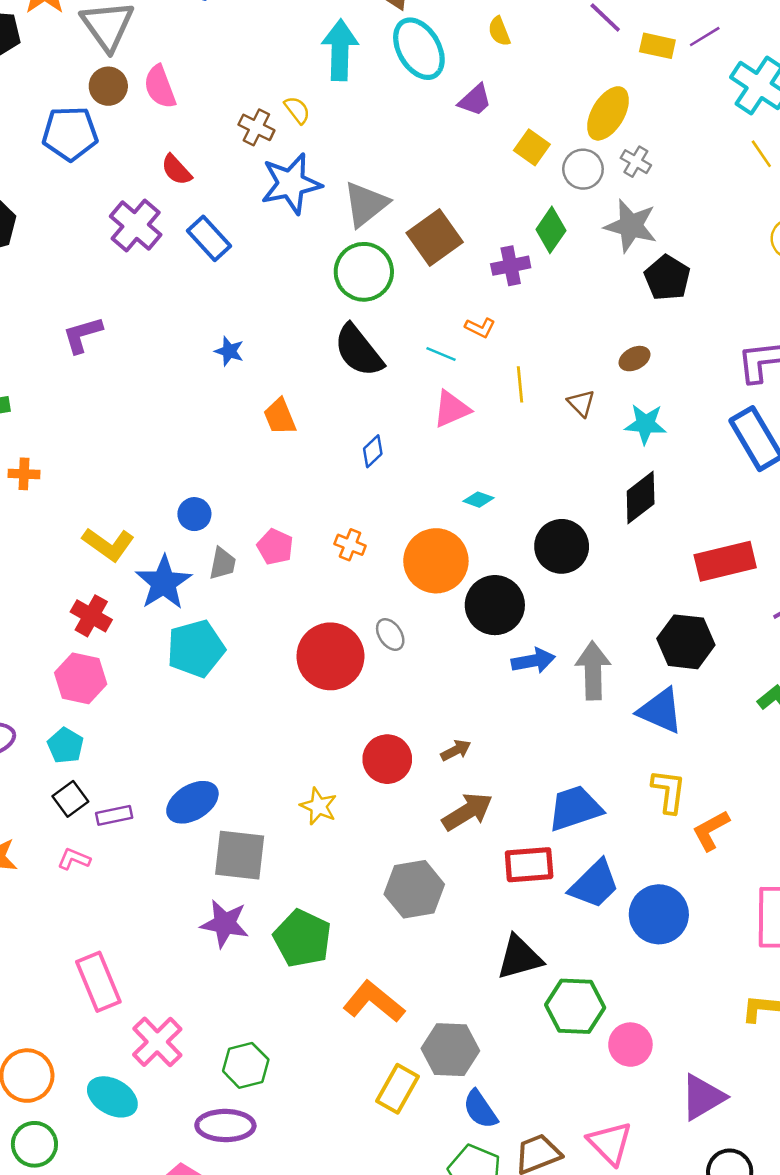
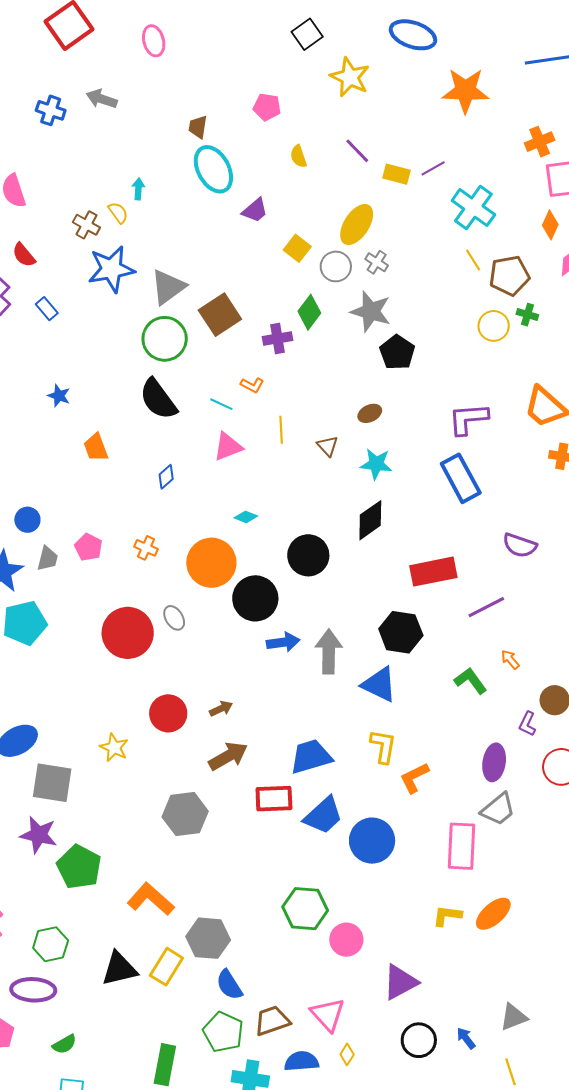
yellow semicircle: (499, 31) -> (298, 156), moved
cyan arrow: (340, 50) -> (138, 189), moved, size x0.5
blue rectangle: (209, 238) -> (47, 309), size x0.7
green pentagon: (302, 938) -> (79, 867), moved
black triangle: (519, 957) -> (119, 969), moved

